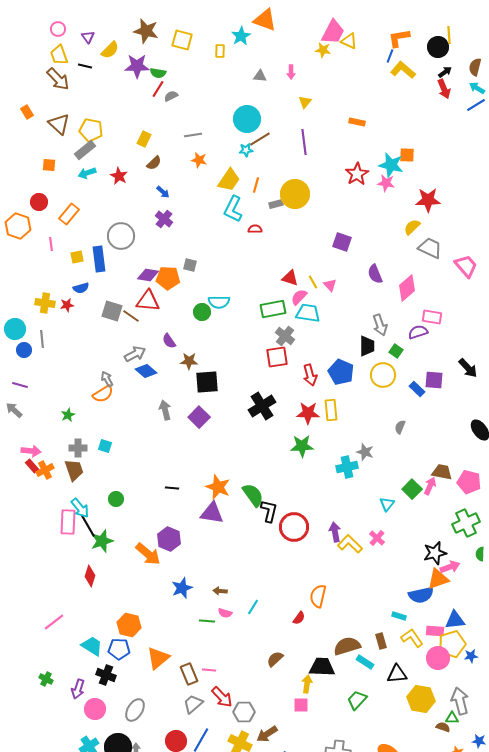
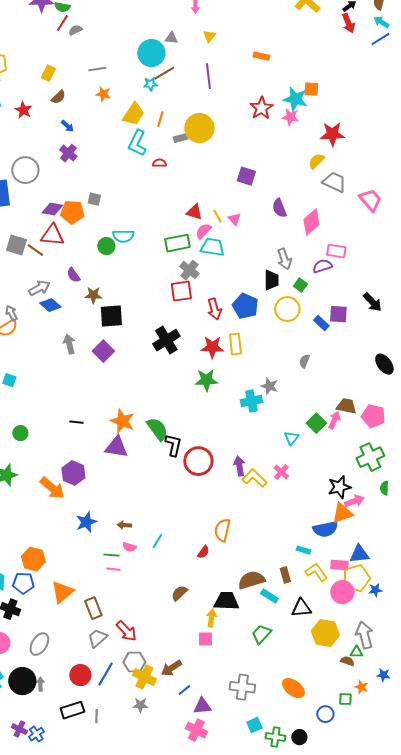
gray triangle: (260, 76) -> (171, 38), moved
pink line: (209, 670) -> (113, 569), moved
gray hexagon: (244, 712) -> (134, 662), moved

